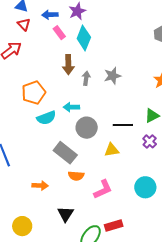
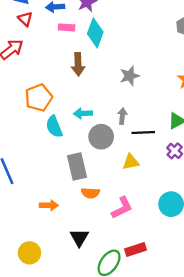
pink rectangle: (59, 33) -> (67, 27), turned -48
gray arrow: (86, 78) -> (122, 116), moved
cyan semicircle: (46, 118) -> (54, 127), turned 90
gray rectangle: (65, 153) -> (77, 167), turned 40

